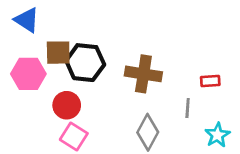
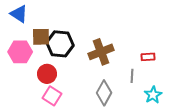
brown cross: (143, 74) -> (101, 52), turned -30

